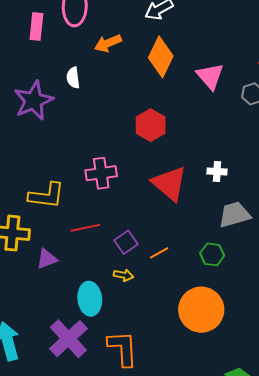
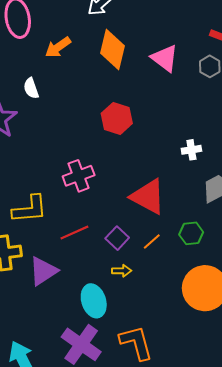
red triangle: (169, 184) -> (148, 197), moved
green hexagon: (212, 254) -> (191, 233), moved
purple triangle: (47, 259) -> (43, 271), size x1.4

